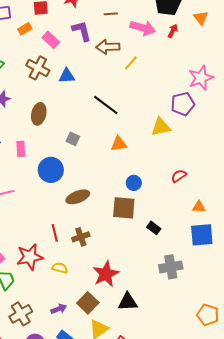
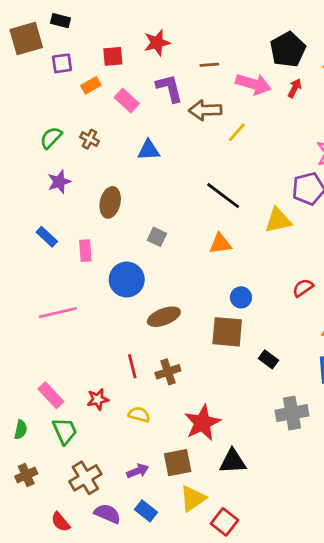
brown cross: (38, 68) -> (90, 139), moved, size x0.6
black line: (106, 105) -> (223, 196), moved
red star: (30, 257) -> (98, 399), size x0.6
brown square: (88, 303) -> (178, 463), turned 35

